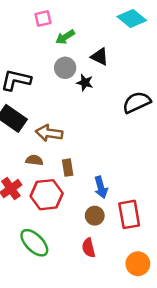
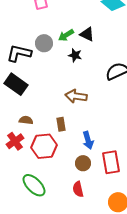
green arrow: (65, 37) -> (66, 35), moved
gray circle: (65, 68) -> (44, 43), moved
brown arrow: (49, 133) -> (76, 96), moved
brown semicircle: (34, 160) -> (26, 120), moved

